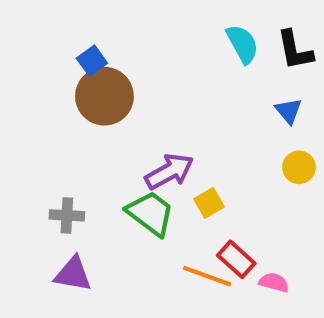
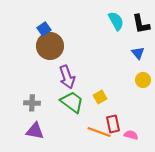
purple arrow: (169, 172) -> (67, 77), moved, turned 100
red rectangle: (236, 259) -> (113, 124), turned 36

